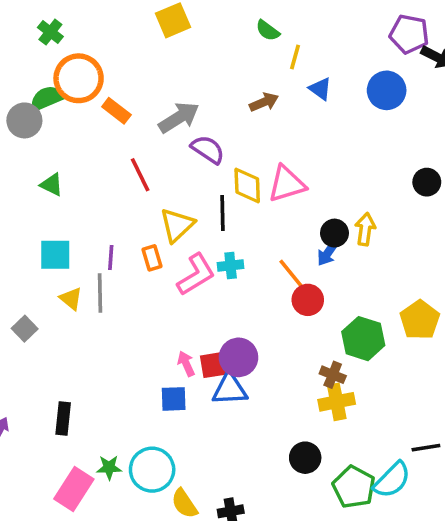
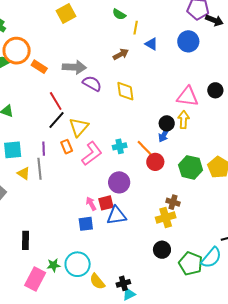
gray arrow: (179, 118) -> (74, 67), turned 40
pink triangle: (287, 184) -> (188, 96), moved, turned 30
yellow diamond: (247, 186) -> (125, 91), moved
black line: (222, 213) -> (56, 120), moved, turned 48
cyan cross: (231, 265) -> (120, 146), moved
green hexagon: (363, 339) -> (191, 167), moved
purple circle: (238, 357) -> (119, 182), moved
yellow cross: (337, 402) -> (166, 218), moved

